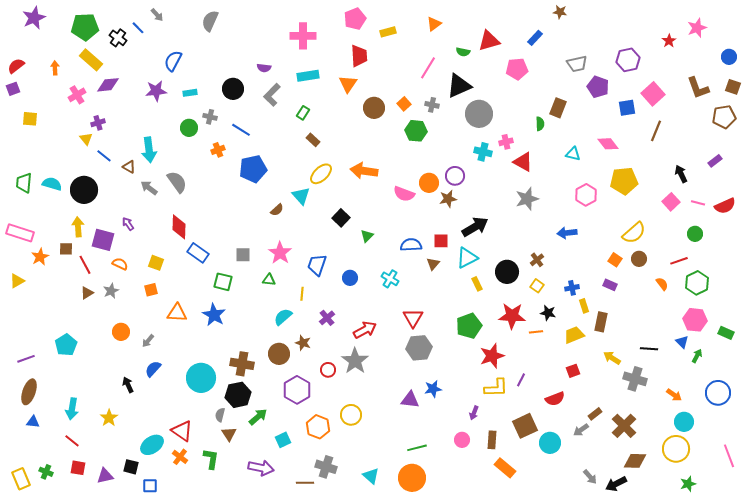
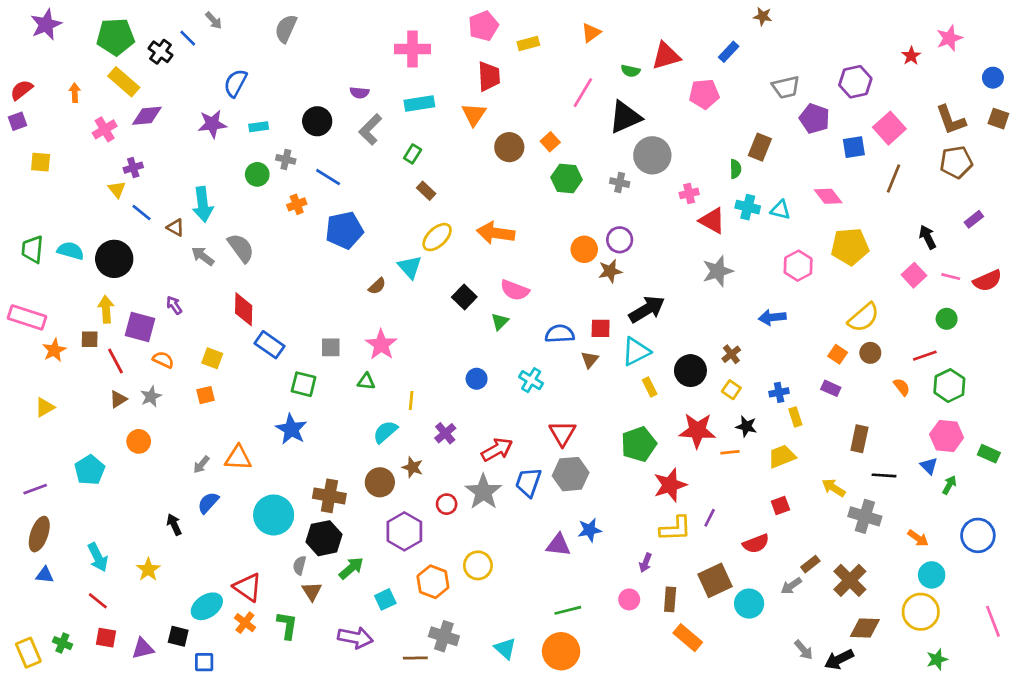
gray cross: (432, 105) -> (620, 183), moved
brown pentagon: (724, 117) -> (956, 162), moved
cyan cross: (483, 152) -> (748, 207), moved
pink semicircle: (404, 194) -> (515, 290), moved
blue trapezoid: (317, 265) -> (528, 482), moved
yellow triangle: (17, 281) -> (45, 407), moved
orange triangle: (177, 313) -> (238, 458), moved
brown rectangle: (601, 322) -> (859, 439), moved
orange circle: (121, 332) -> (139, 441), moved
cyan arrow: (72, 409) -> (98, 557), turned -35

